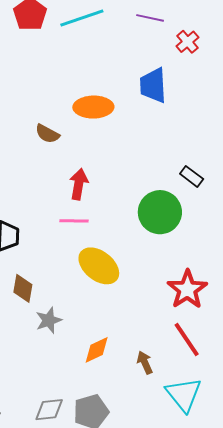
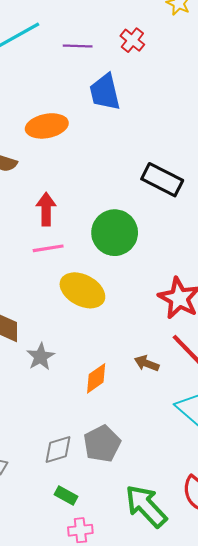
purple line: (150, 18) -> (78, 46), moved
black rectangle: (192, 176) -> (162, 180), size x1.6
green circle: (160, 212) -> (115, 233), moved
brown arrow: (145, 363) -> (147, 363), moved, turned -35

